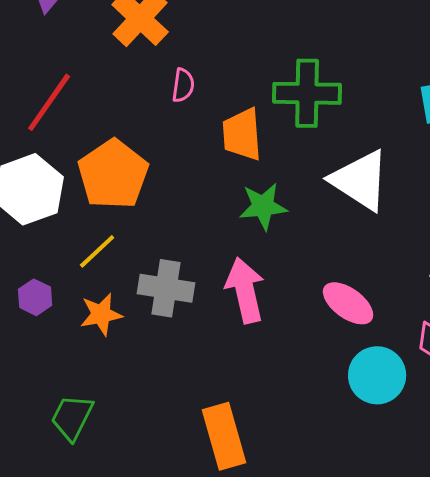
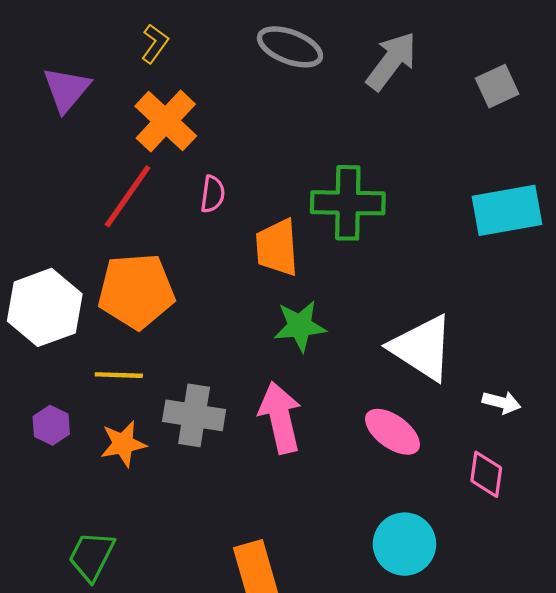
red line: (49, 102) -> (128, 196), moved
orange pentagon: (113, 174) -> (136, 291), turned 30
white triangle: (360, 180) -> (422, 348), moved
yellow line: (97, 251) -> (119, 375), turned 45
cyan circle: (377, 375) -> (404, 544), moved

